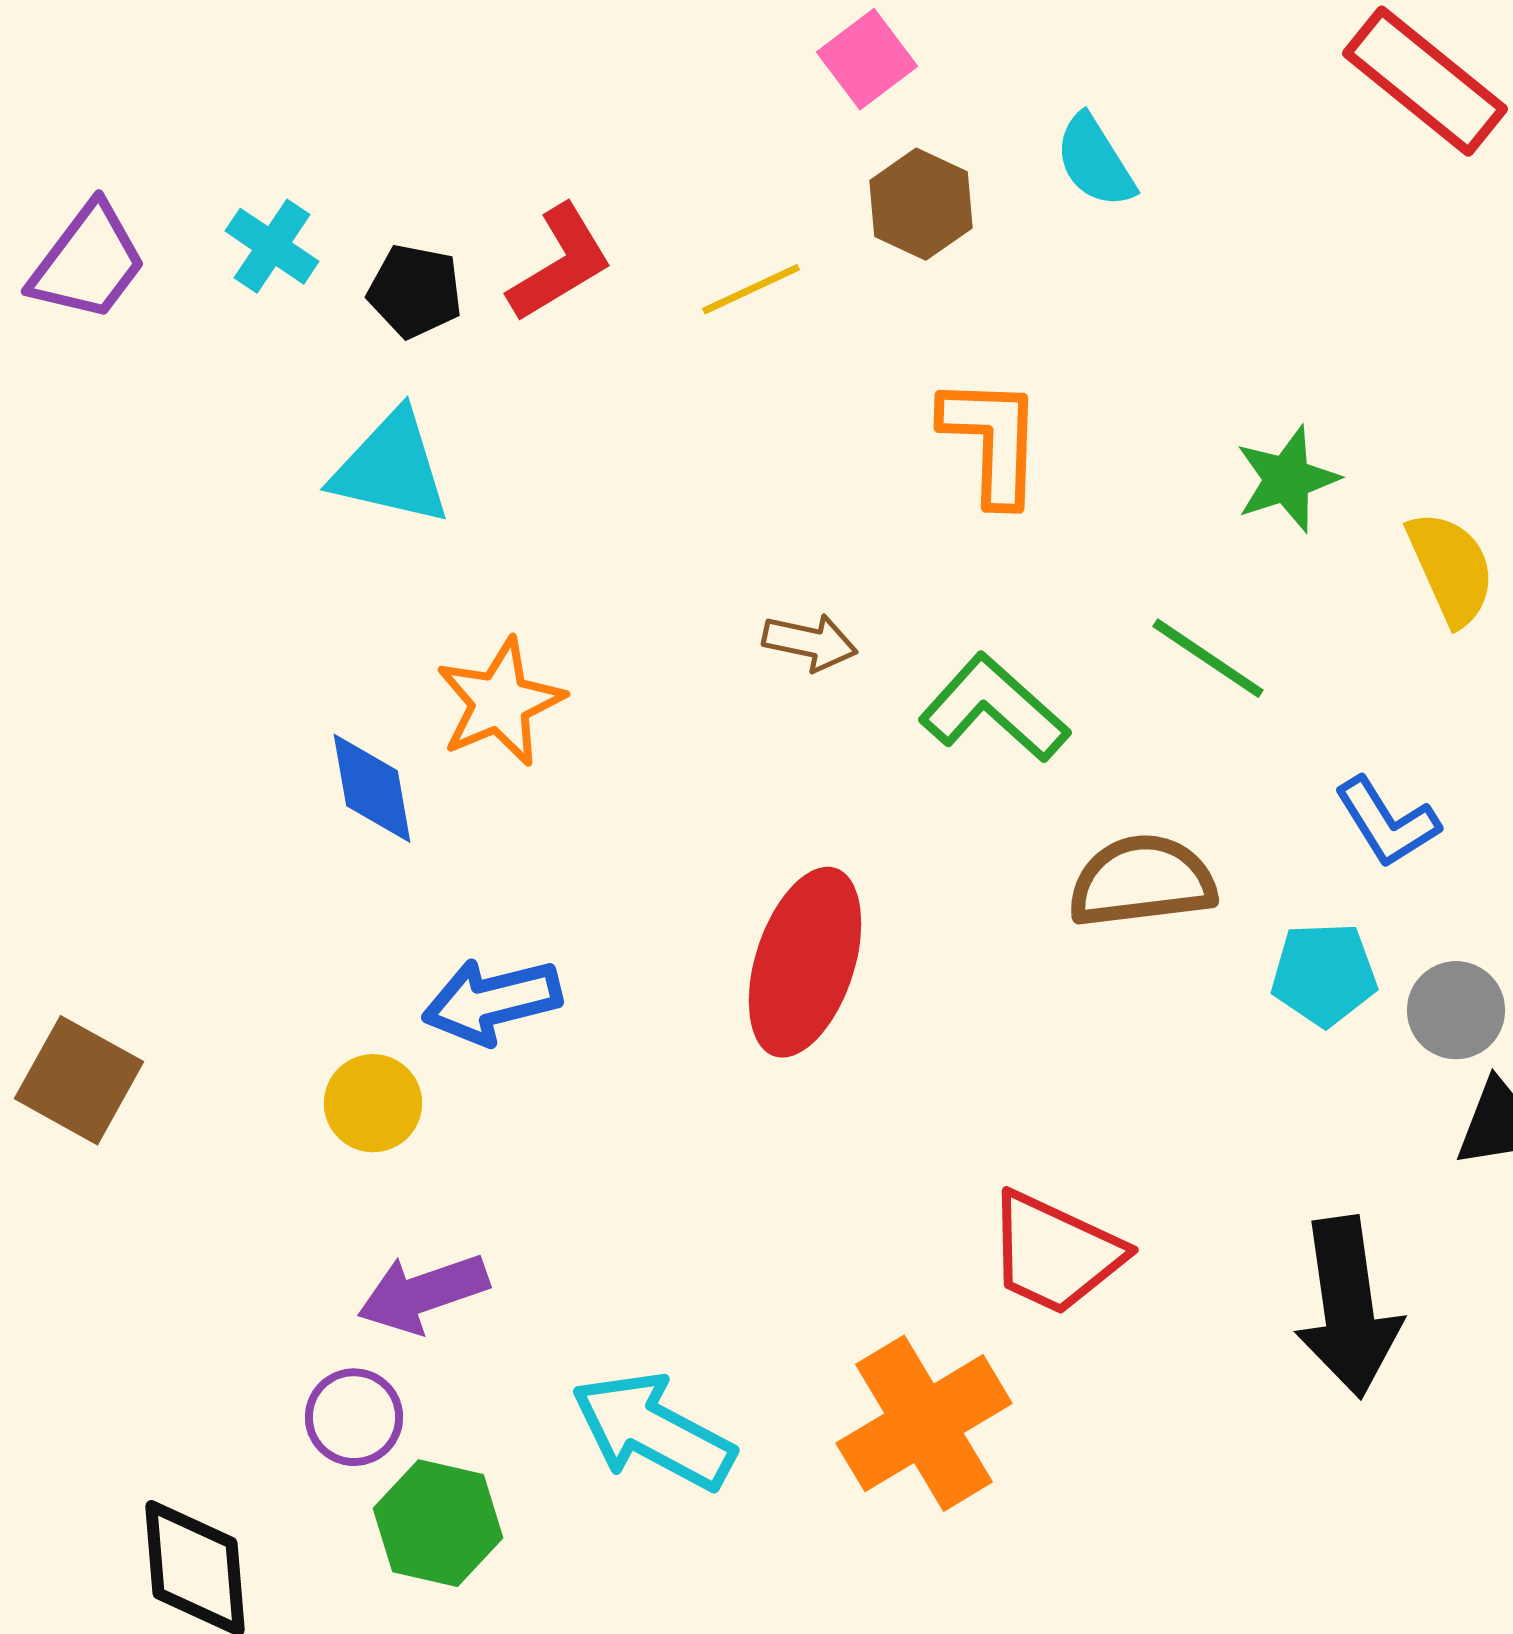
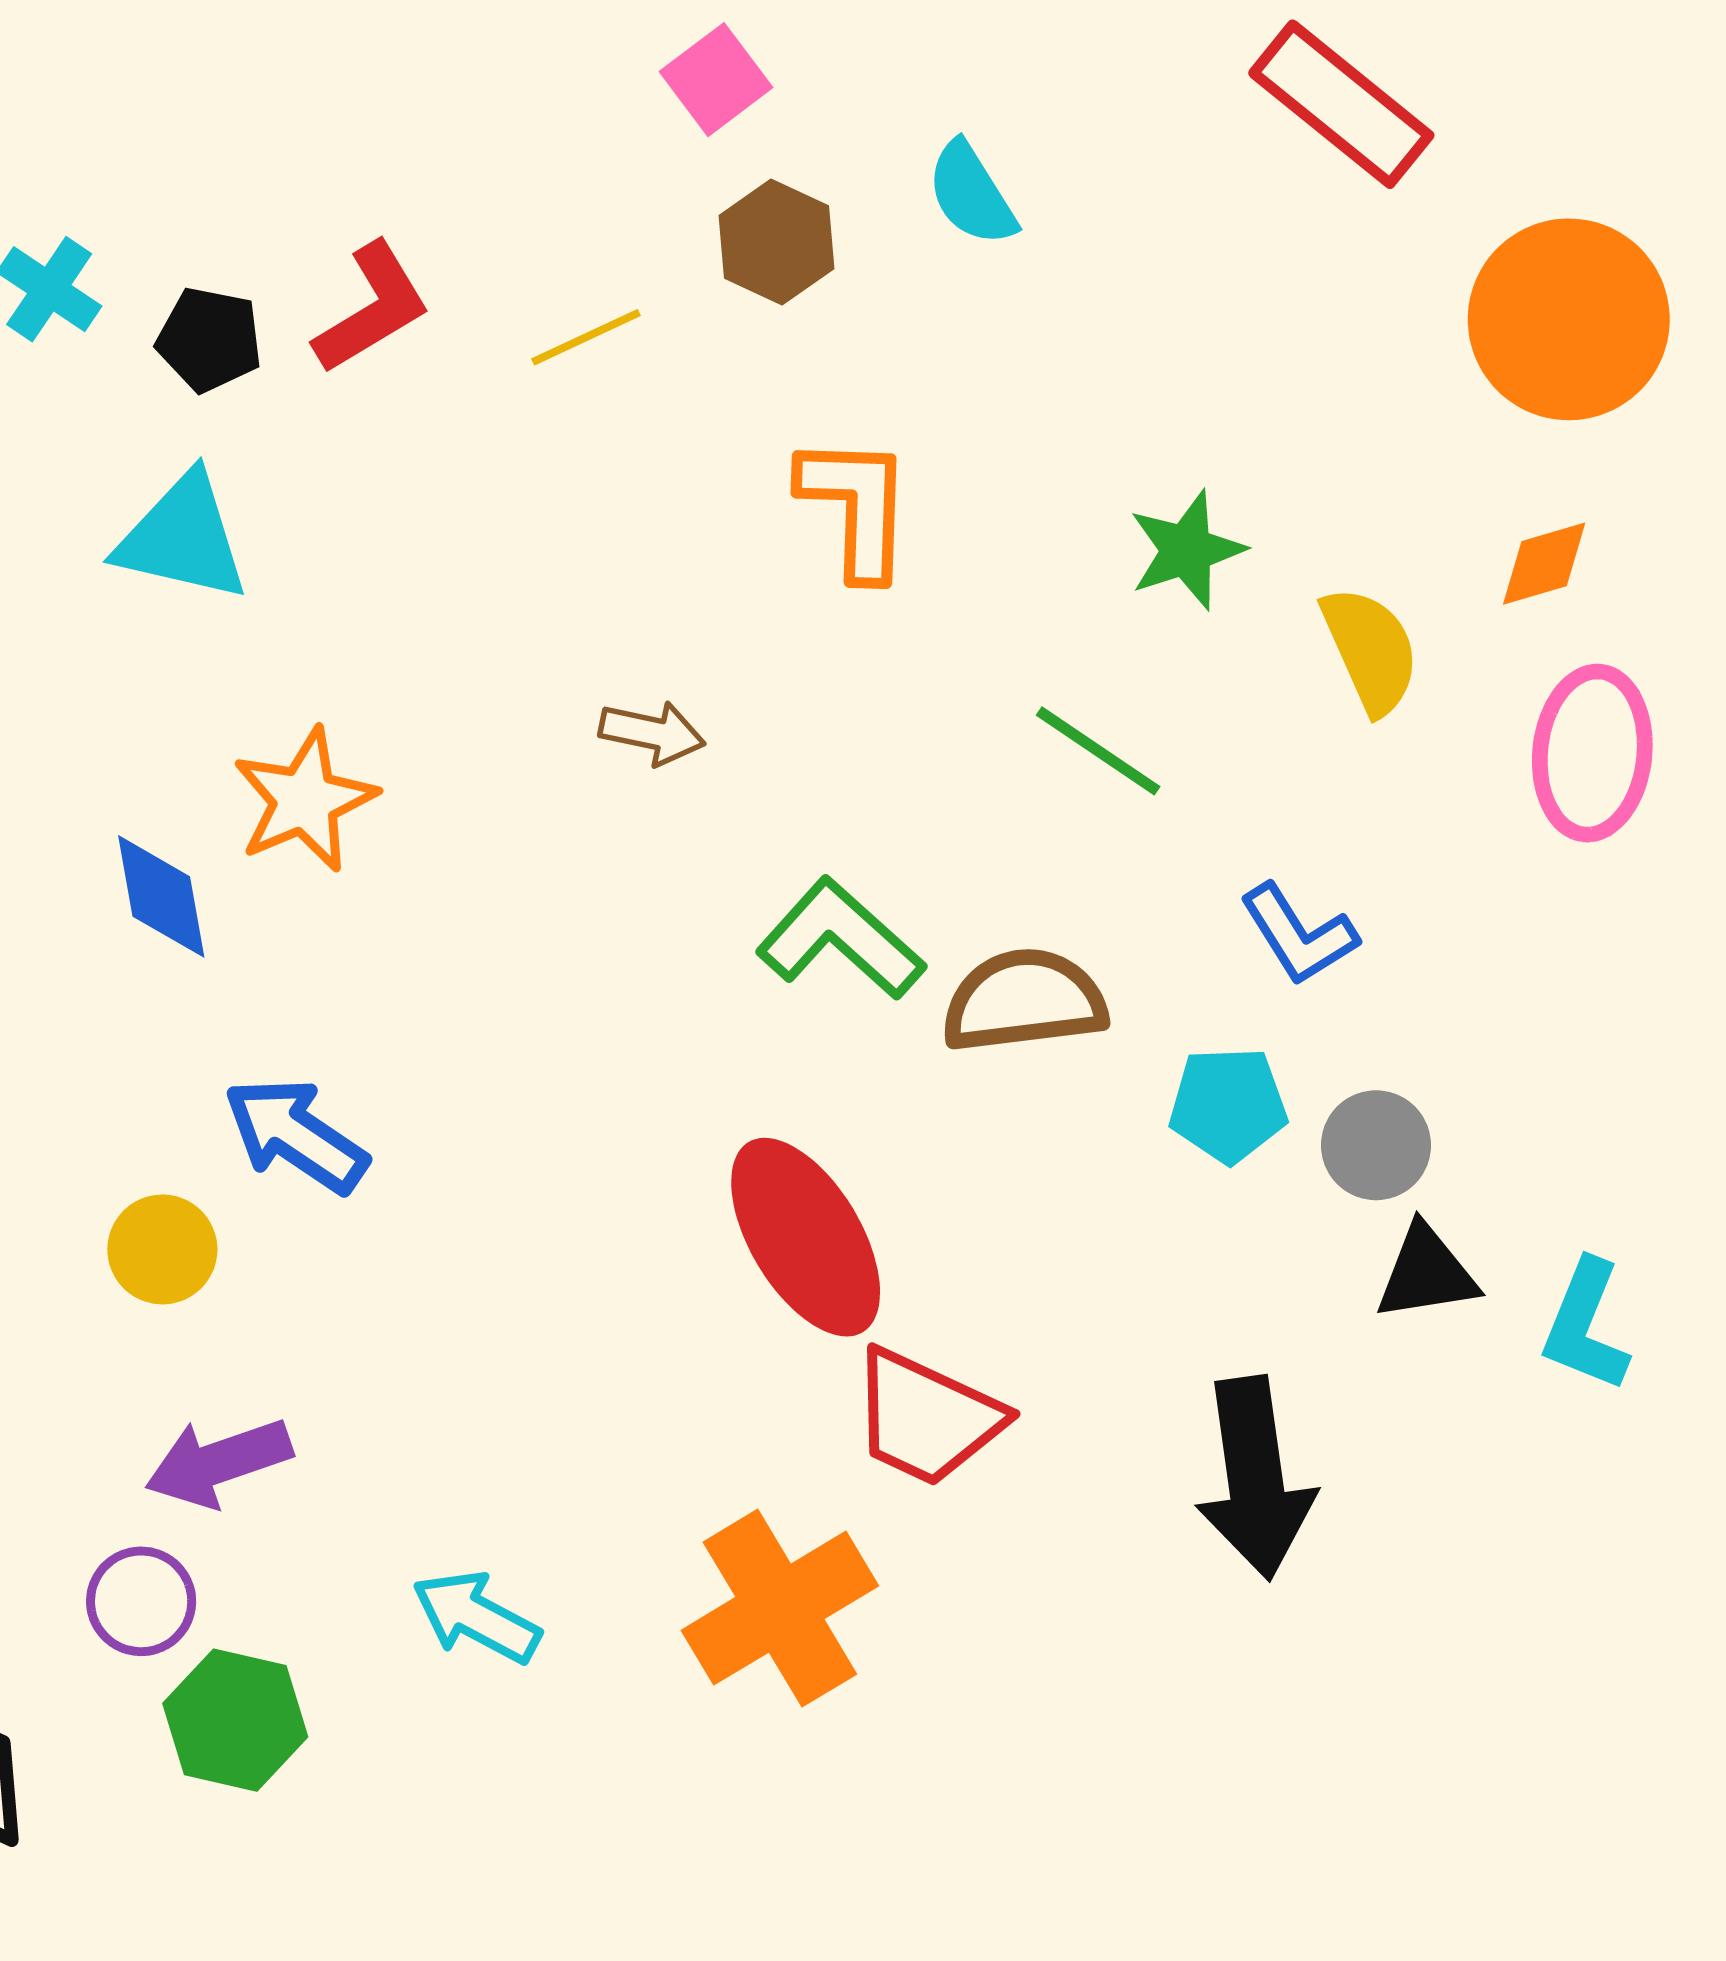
green L-shape: (994, 708) -> (840, 939), moved
red ellipse: (805, 962) -> (806, 1237), moved, turned -49
blue arrow: (492, 1001) -> (296, 1135), turned 48
cyan arrow: (653, 1431) -> (476, 1617), size x0.7

